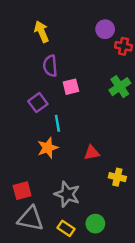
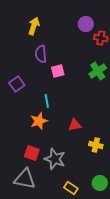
yellow arrow: (42, 32) -> (34, 26), turned 42
purple square: (38, 103) -> (17, 84), moved
red square: (22, 191) -> (32, 153), moved, turned 35
green circle: (95, 224) -> (100, 183), moved
yellow rectangle: (66, 228) -> (71, 188), moved

